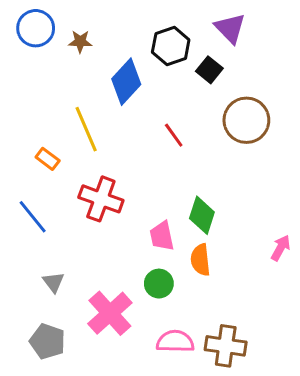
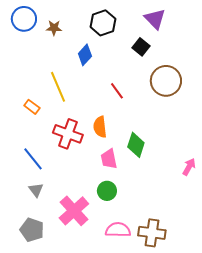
black hexagon: (171, 46) -> (103, 23), moved
blue diamond: (126, 82) -> (85, 55), size x0.7
blue line: (33, 217) -> (33, 159), moved
orange semicircle: (200, 260) -> (100, 127), moved

